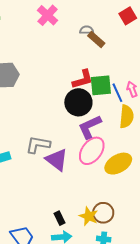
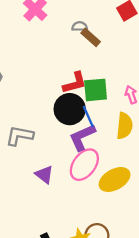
blue line: (117, 93) -> (88, 117), moved
gray L-shape: (38, 145) -> (20, 136), moved
purple triangle: (57, 160) -> (44, 175), size x0.7

